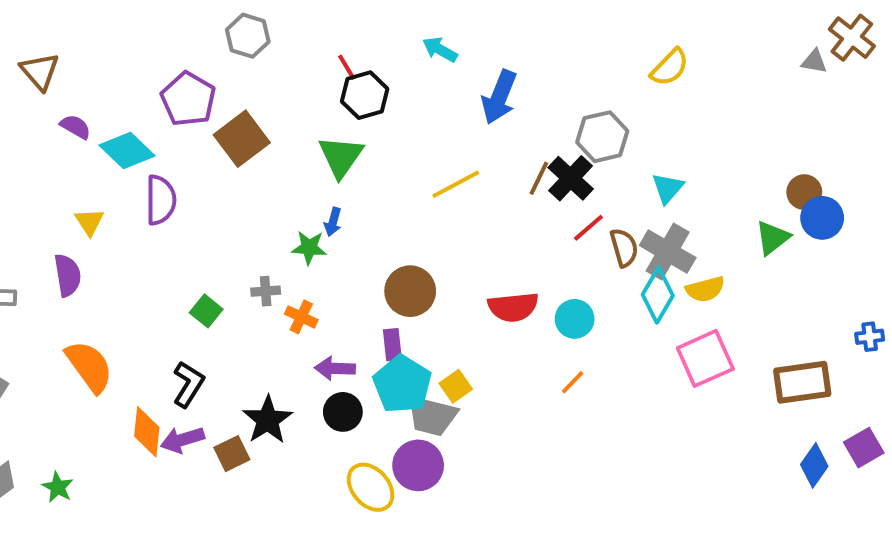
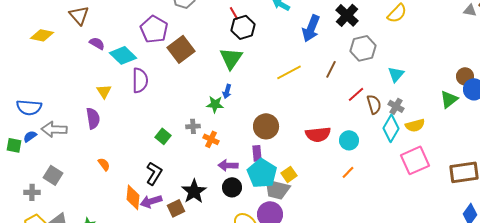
black cross: (571, 178) -> (347, 15), moved
gray cross: (668, 252) -> (396, 106), size x0.6
orange semicircle: (89, 366) -> (104, 164), size x0.5

